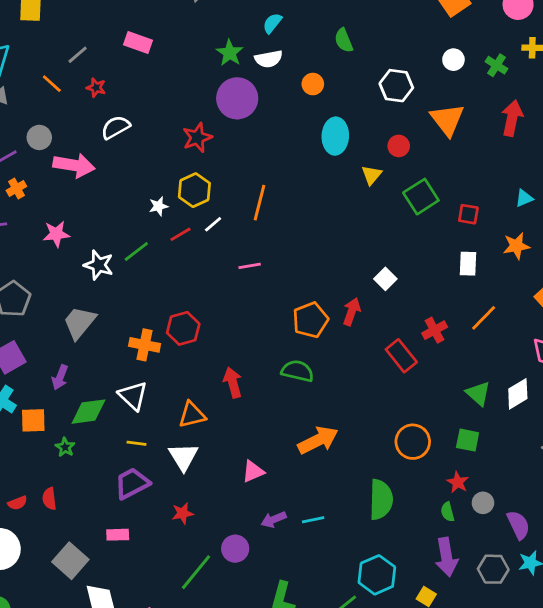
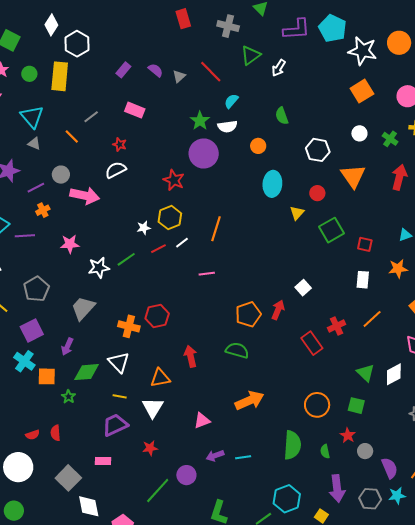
red star: (96, 88) -> (120, 145), moved
red star: (197, 138) -> (174, 180), turned -30
white star: (99, 265) -> (99, 268), turned -30
green semicircle: (447, 512) -> (325, 451), moved

